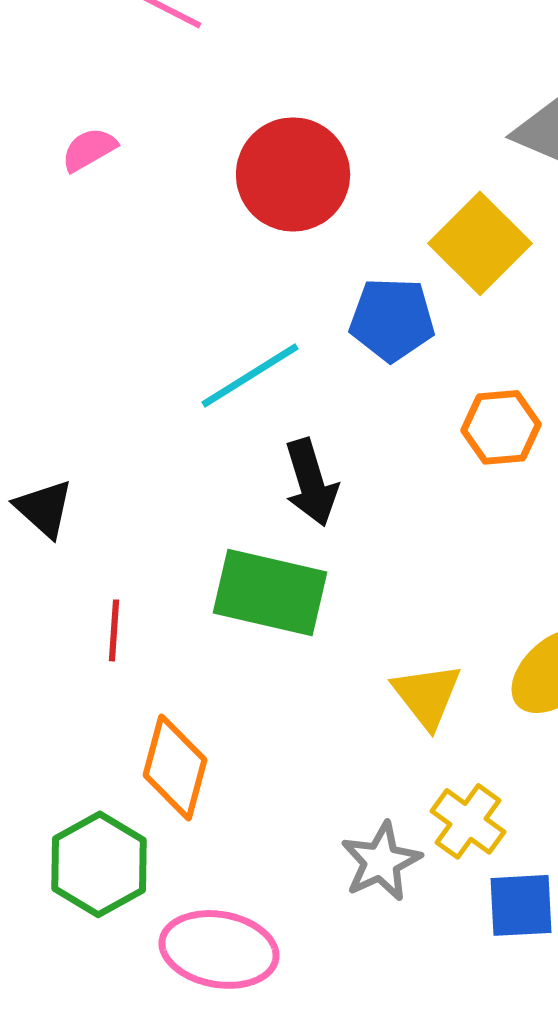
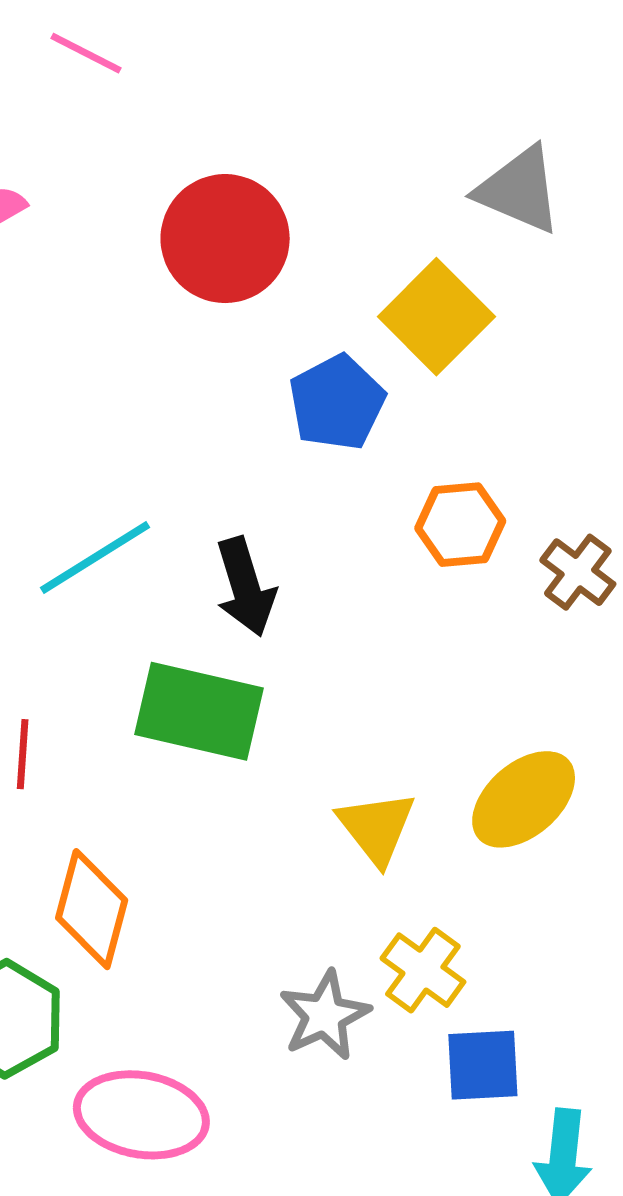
blue pentagon: (392, 319) -> (337, 403), turned -30
cyan line: (250, 375) -> (95, 557), moved

